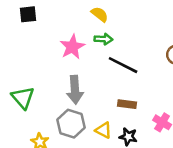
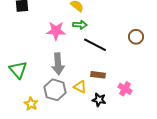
pink star: (72, 47) -> (56, 31), turned 30
yellow triangle: (104, 130) -> (80, 87), moved

